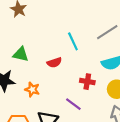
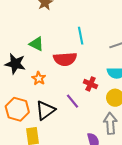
cyan line: (73, 41) -> (81, 36), moved
red semicircle: (54, 62) -> (65, 59), size x1.6

